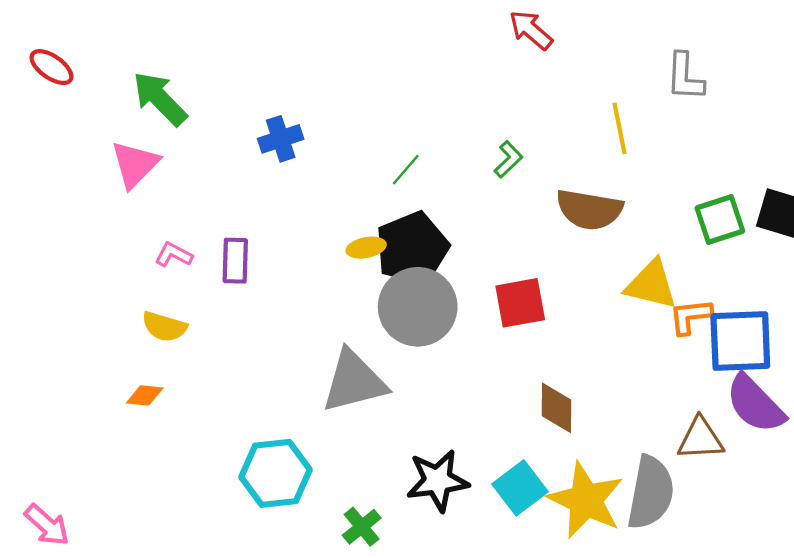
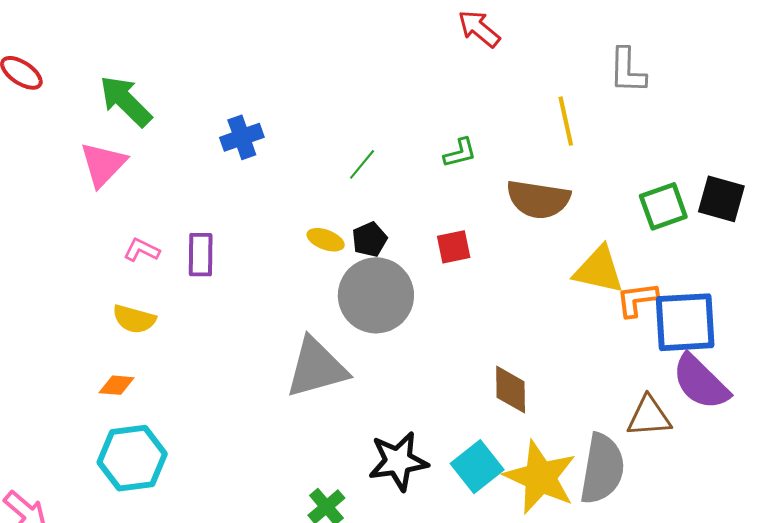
green L-shape: (508, 159) -> (460, 153), turned 30
yellow ellipse: (366, 248) -> (326, 240), turned 33
black pentagon: (412, 248) -> (370, 239), size x0.5
red square: (520, 303) -> (454, 247), moved, size x0.7
cyan hexagon: (276, 473) -> (132, 458), moved

